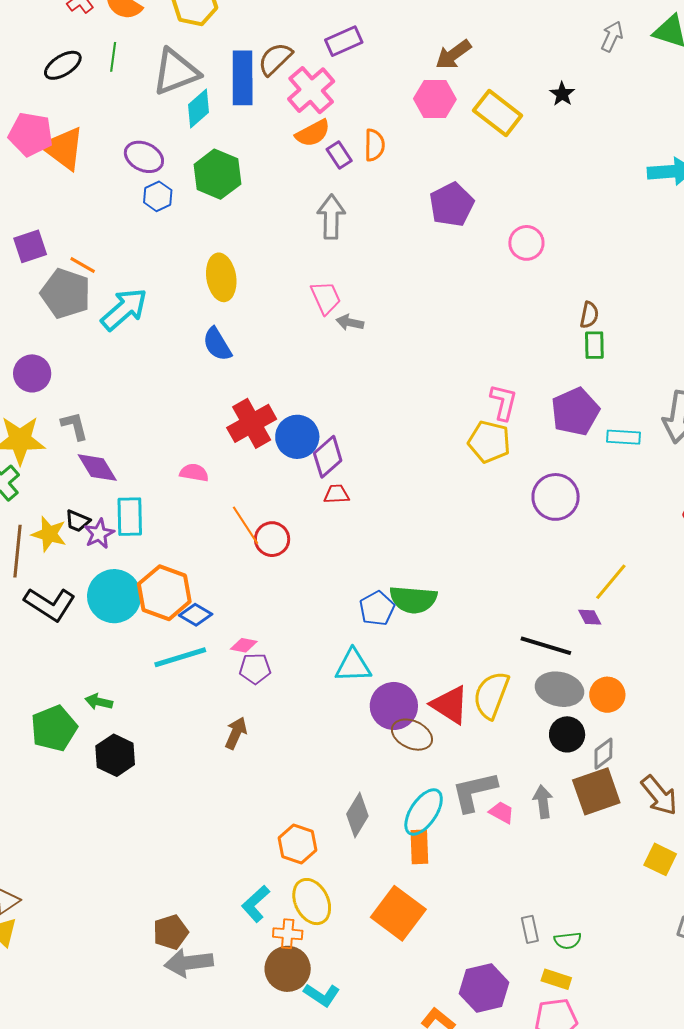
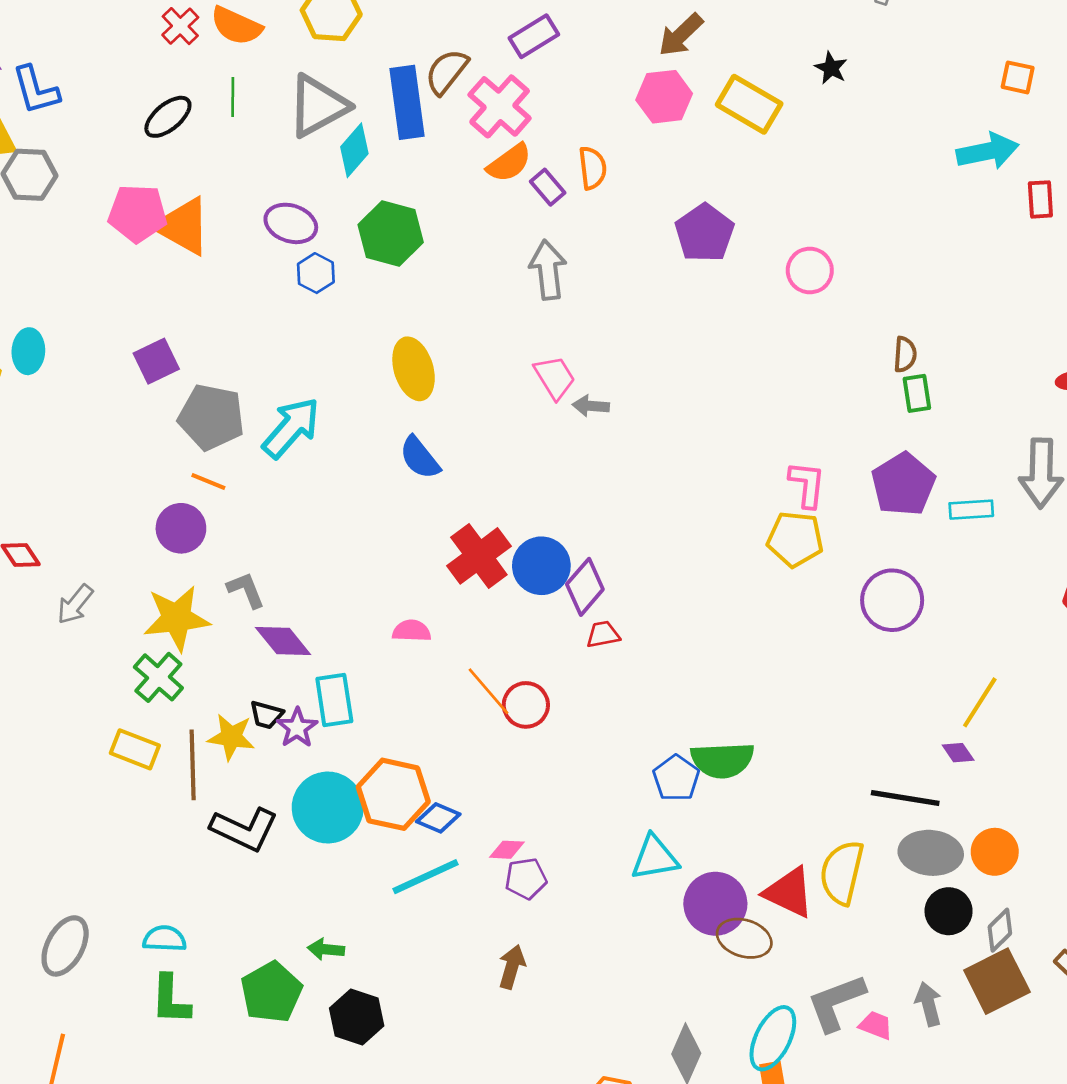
orange line: (83, 265) -> (208, 481), moved

